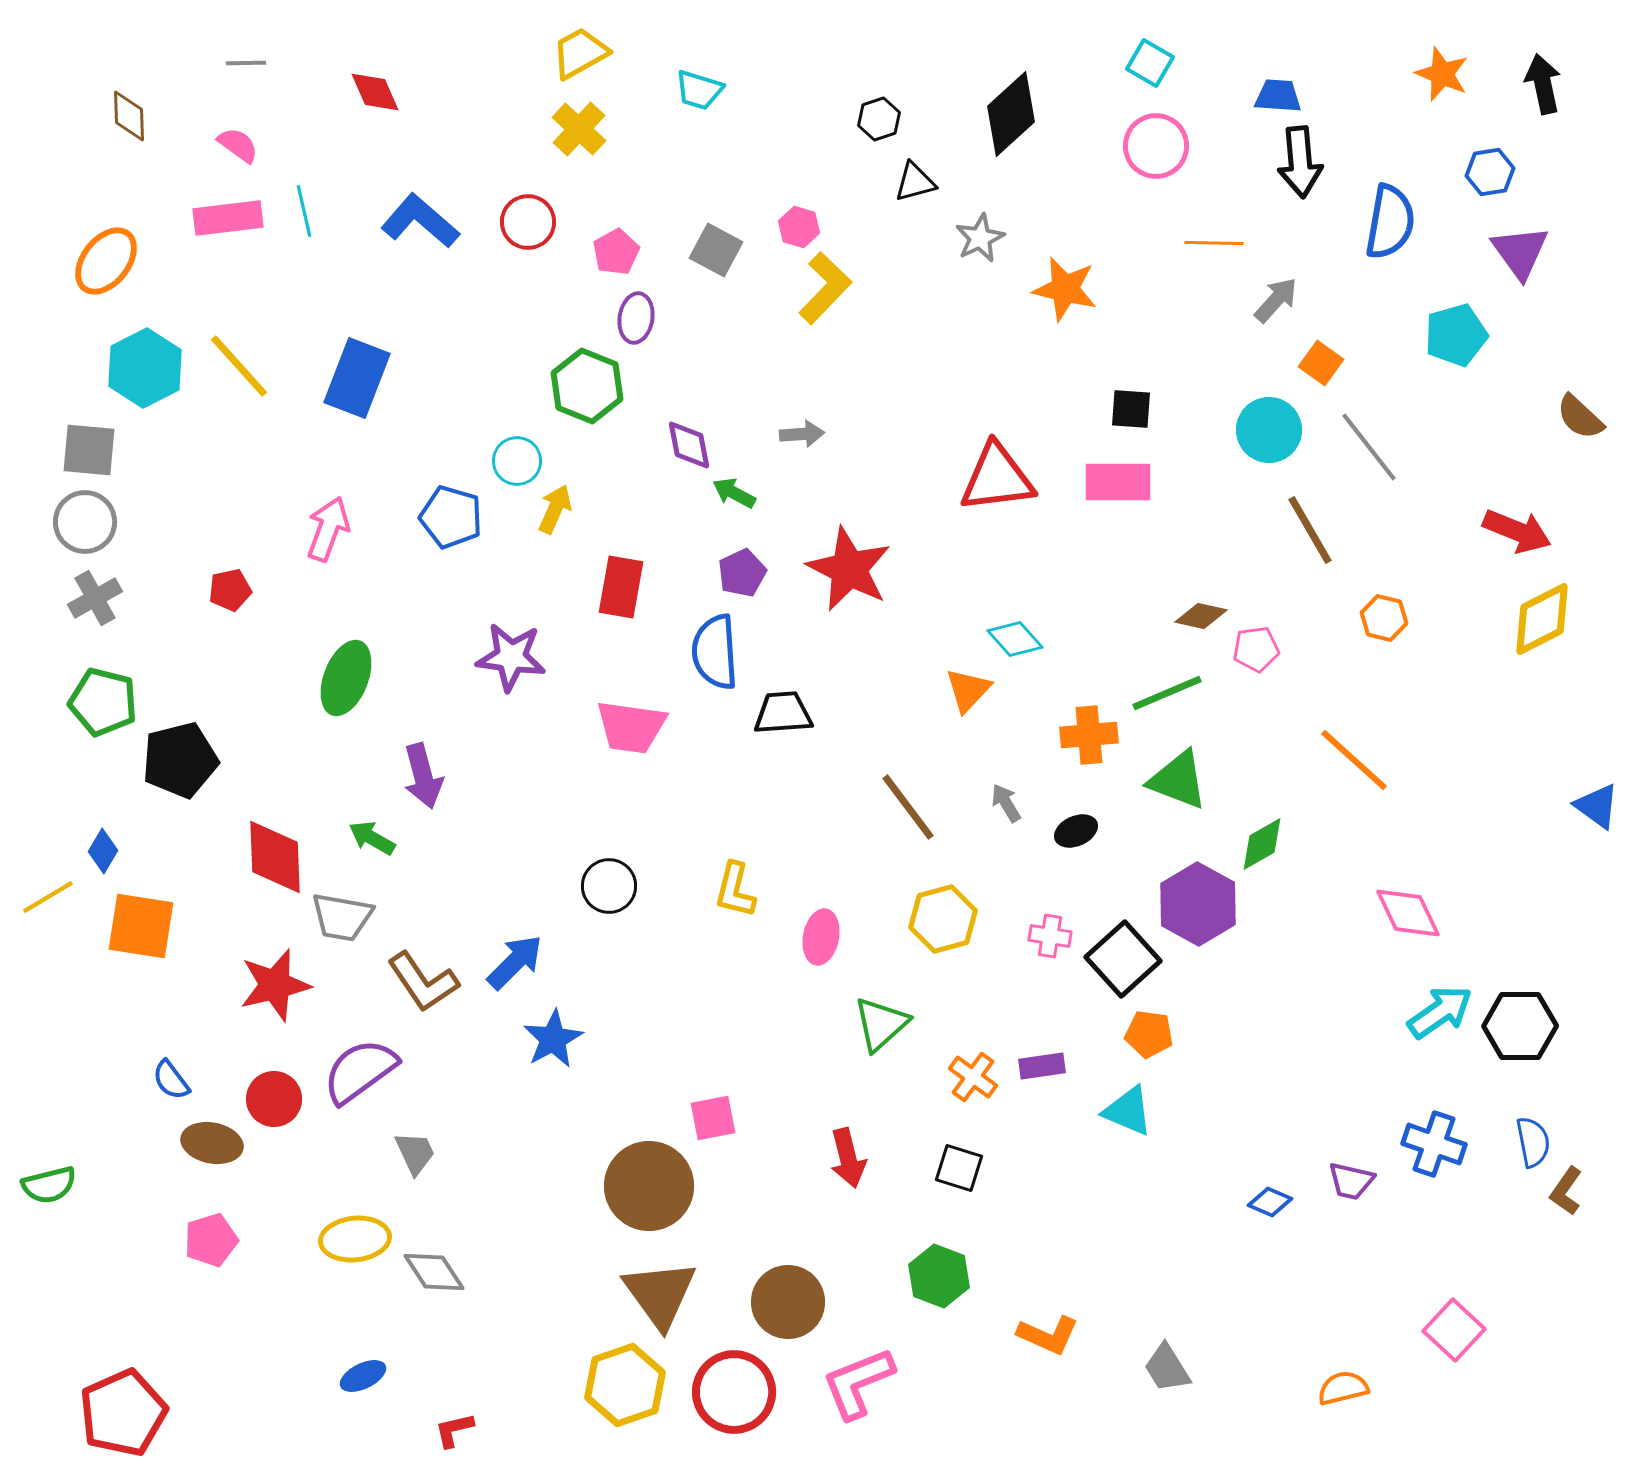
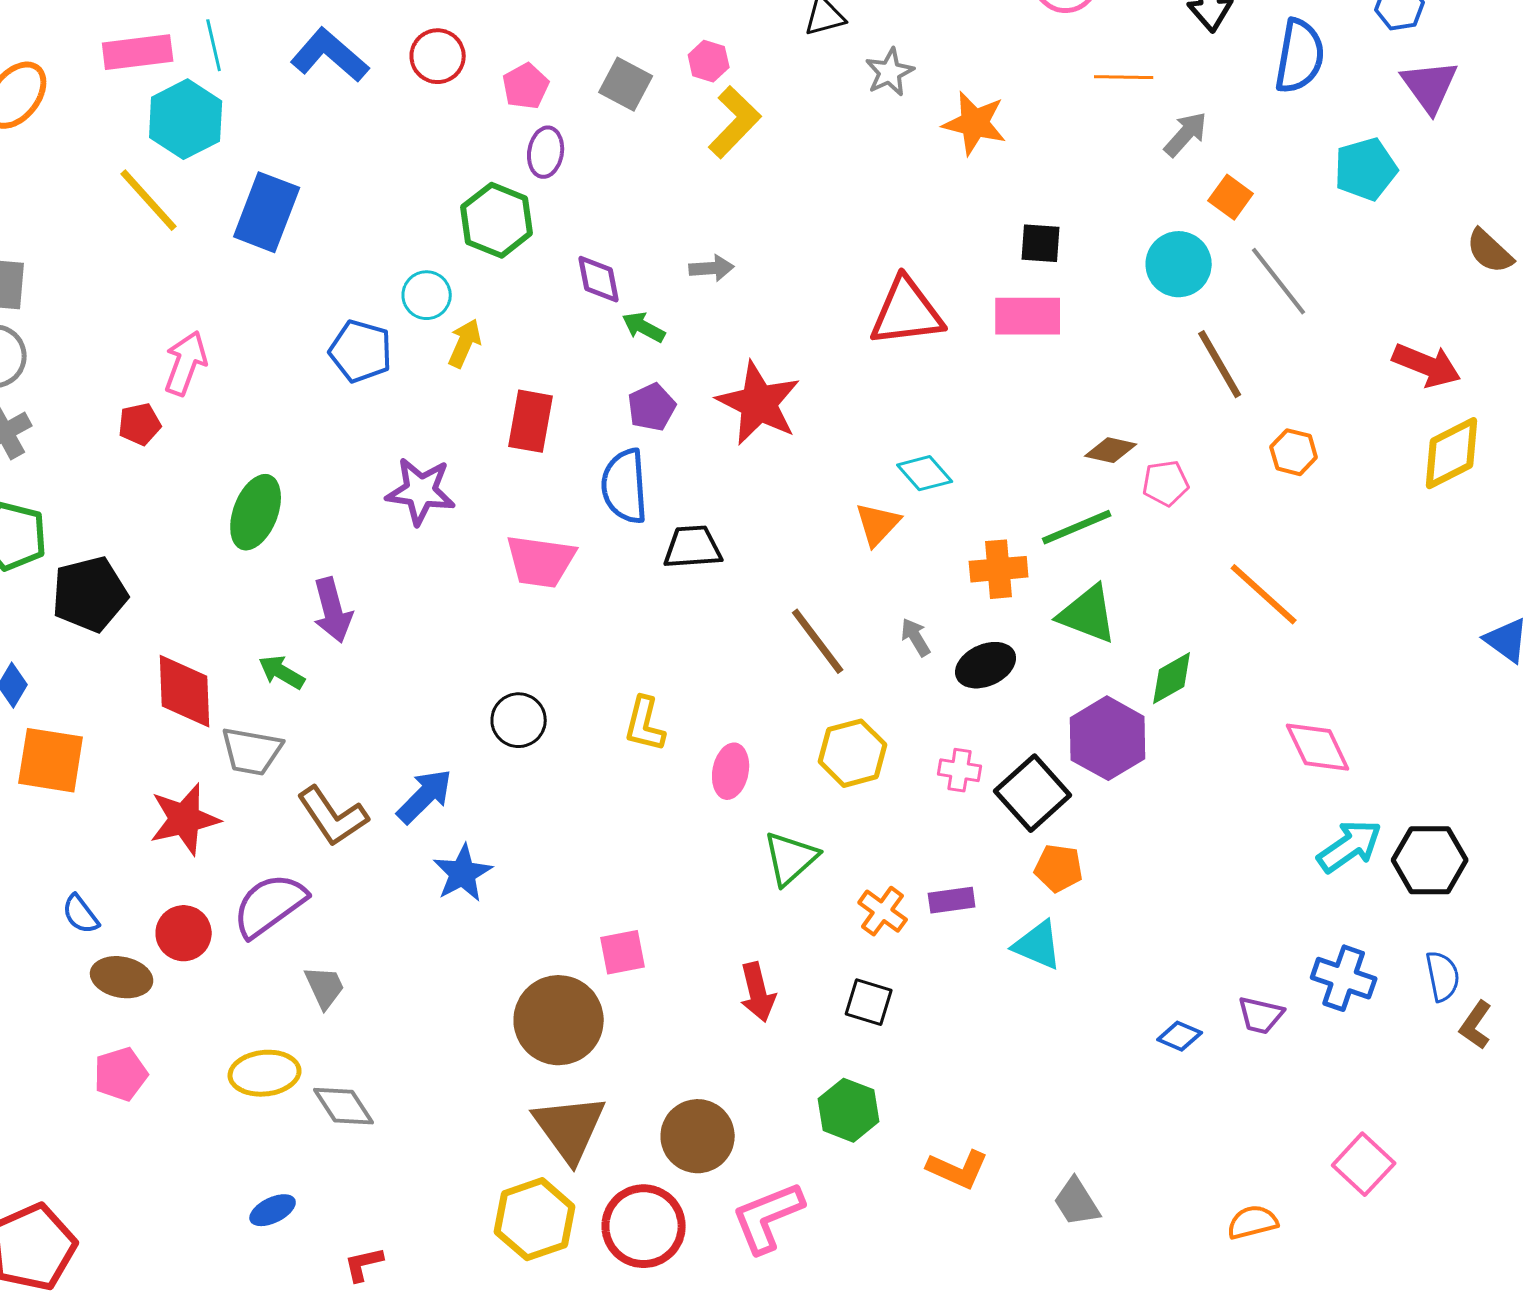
cyan hexagon: (145, 368) -> (186, 119), moved
pink arrow: (328, 529) -> (186, 363), moved
black ellipse: (1076, 831) -> (986, 665), size x1.4

